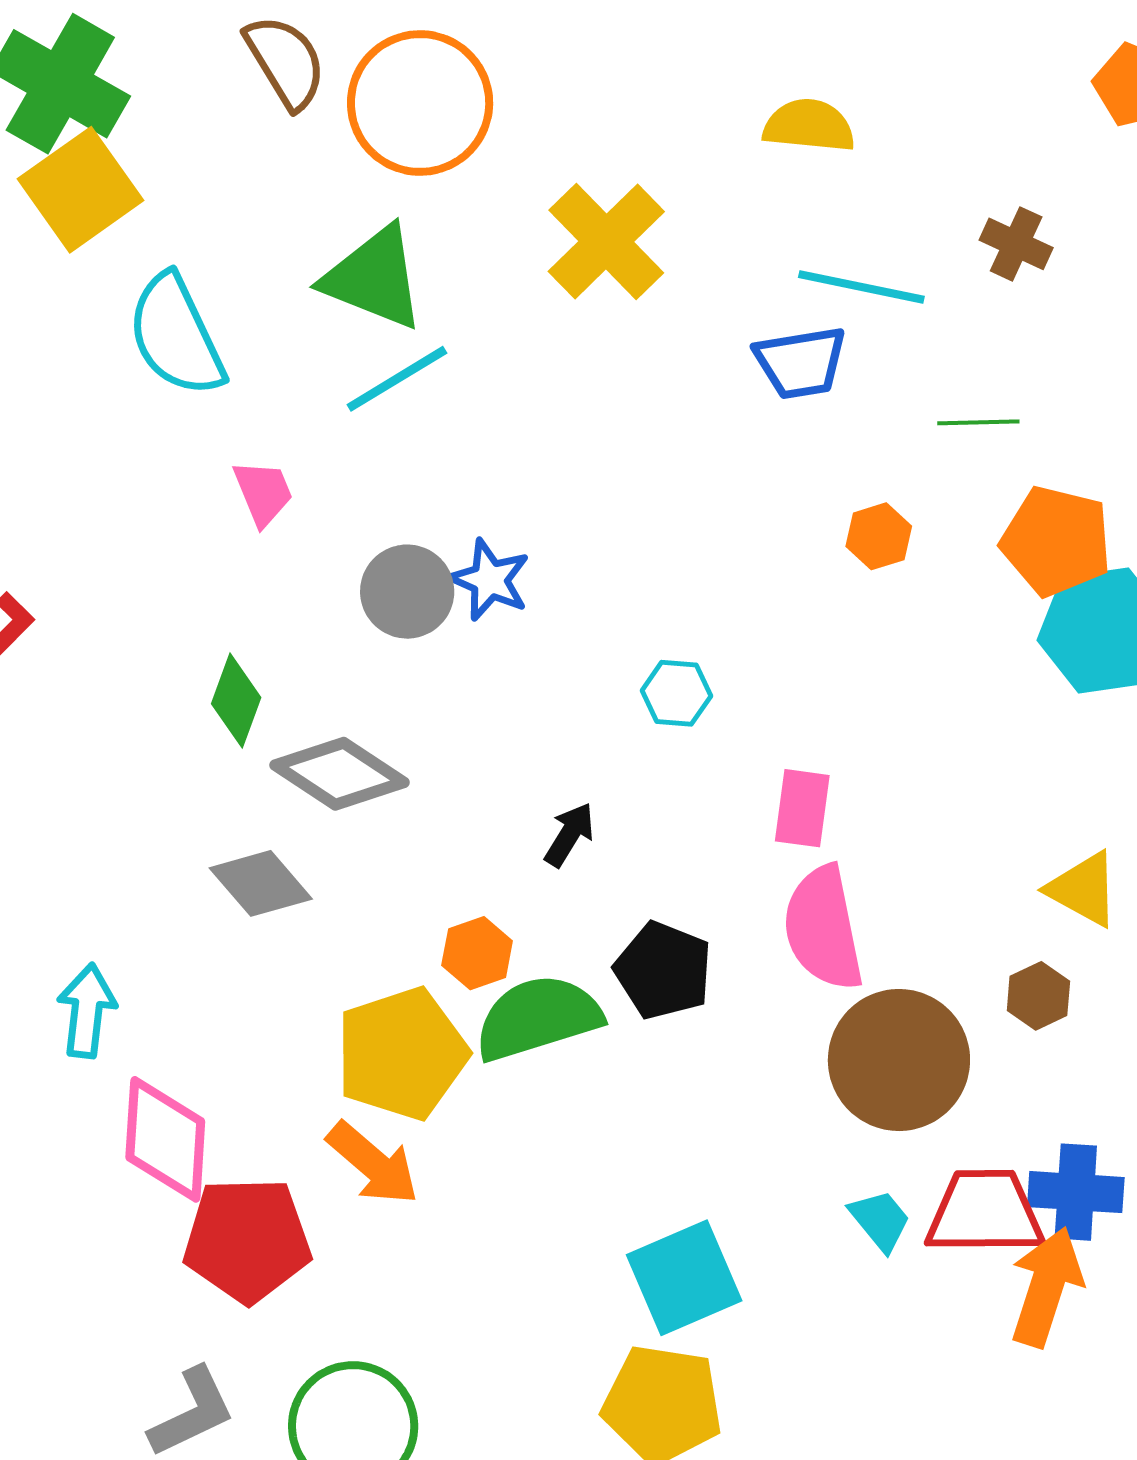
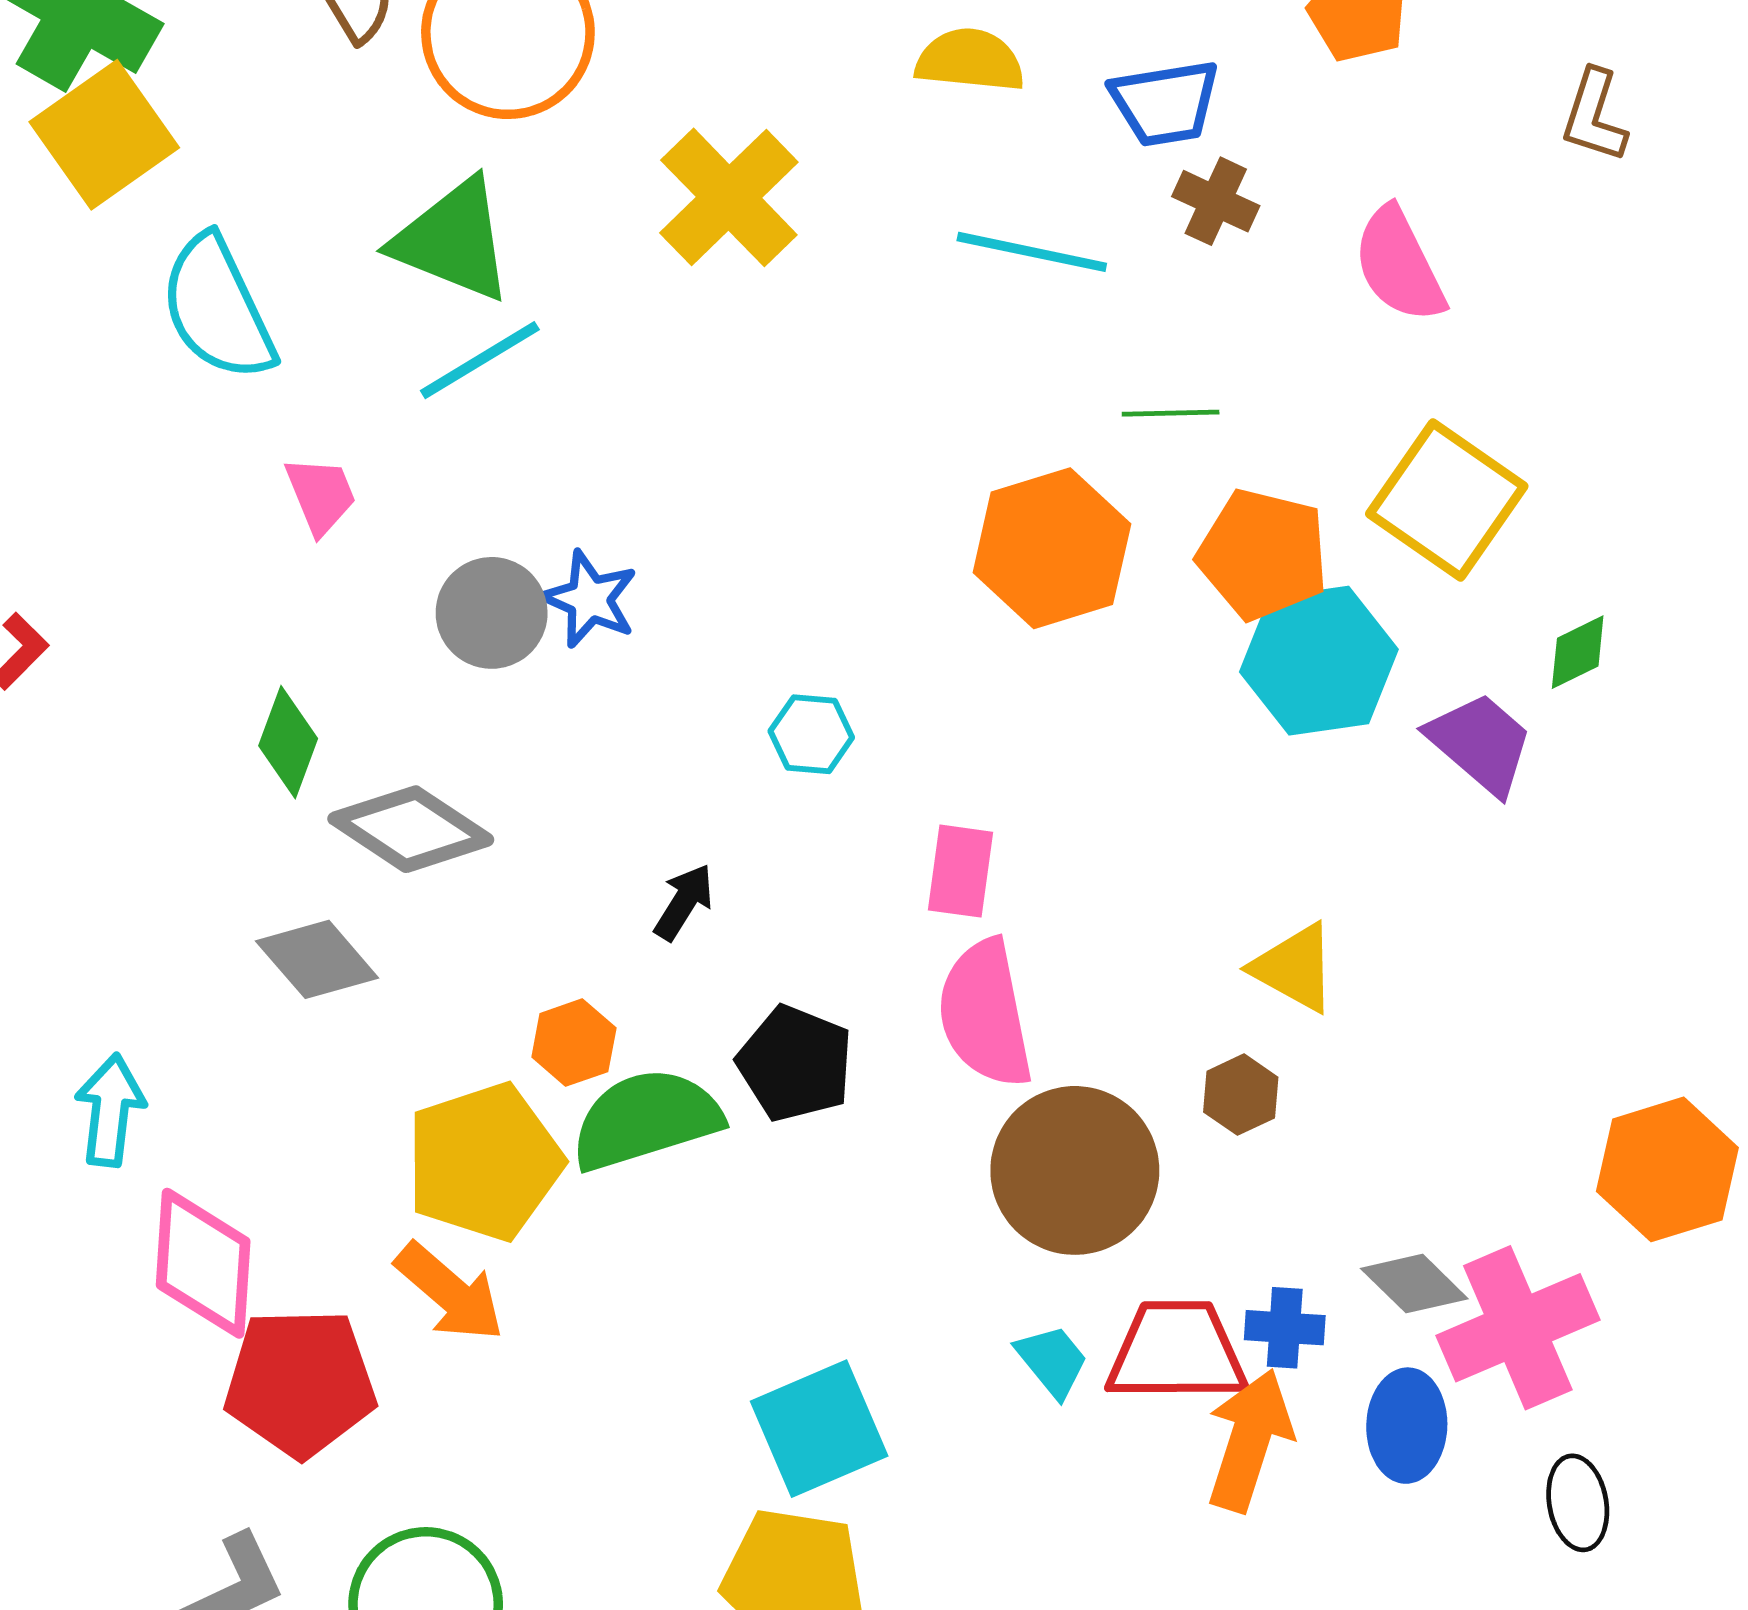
blue trapezoid: (801, 363) -> (1165, 103), moved
orange hexagon: (879, 536) -> (1052, 548), size x2.0
blue cross: (1076, 1192) -> (1285, 1328), size x0.7

